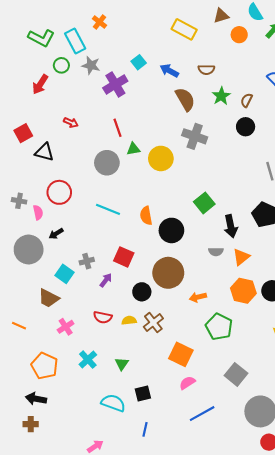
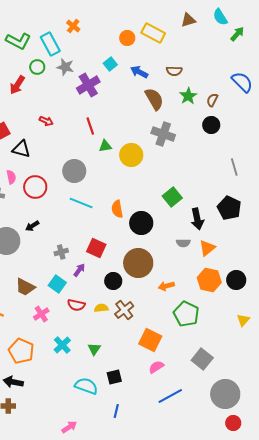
orange circle: (239, 35) -> (127, 38), moved
gray circle: (107, 163) -> (74, 171), moved
pink semicircle: (38, 212) -> (11, 177), moved
cyan square: (65, 274) -> (57, 284), moved

